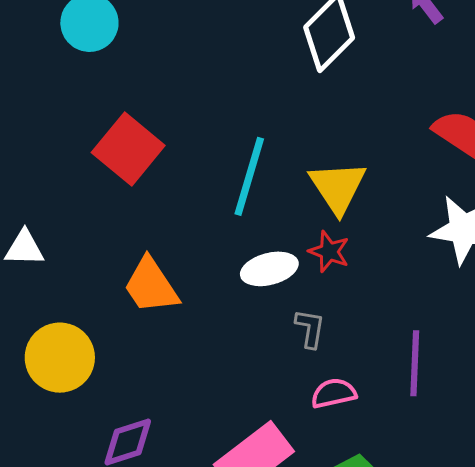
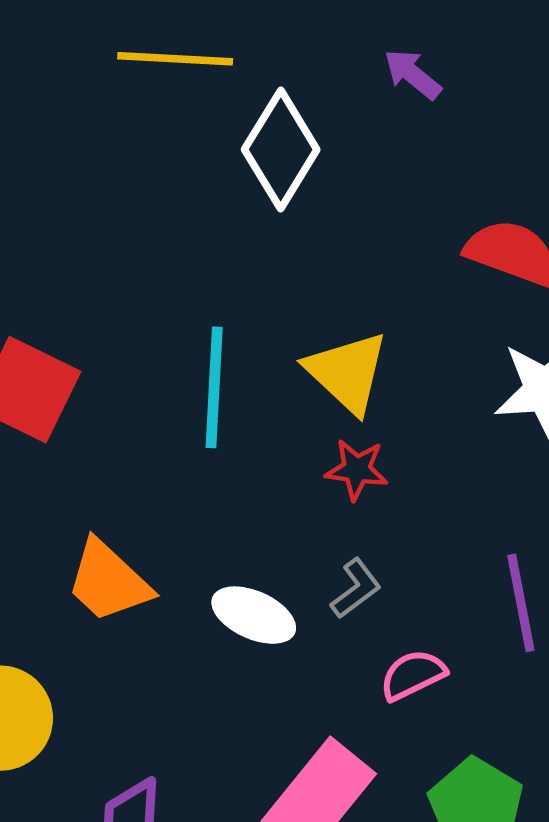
white ellipse: (269, 269) -> (254, 615), moved, turned 52
gray L-shape: (310, 328) -> (356, 589), turned 57

